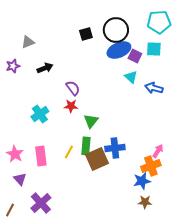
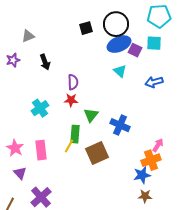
black arrow: (45, 68) -> (45, 62), turned 91
cyan triangle: (131, 77) -> (120, 71), moved
purple semicircle: (73, 88) -> (73, 82), turned 35
blue arrow: (154, 88) -> (154, 82), turned -30
green rectangle: (86, 146) -> (75, 134), moved
blue cross: (115, 148) -> (120, 125), moved, turned 30

